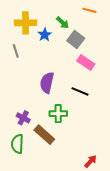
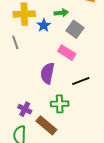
green arrow: (63, 23) -> (61, 13), turned -48
pink rectangle: (86, 62) -> (67, 53), moved
black line: (80, 91) -> (81, 81), turned -42

